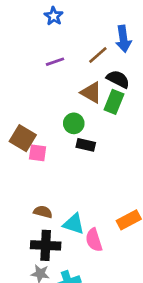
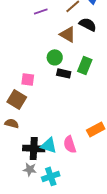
green rectangle: (114, 102) -> (85, 65), moved
brown square: (23, 138) -> (17, 99), moved
brown semicircle: (43, 212) -> (12, 123), moved
cyan triangle: (74, 224) -> (49, 145), moved

